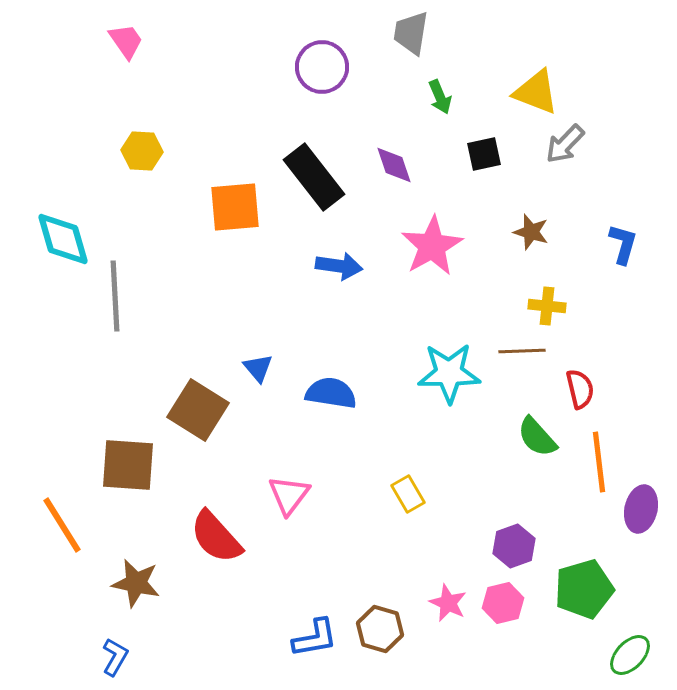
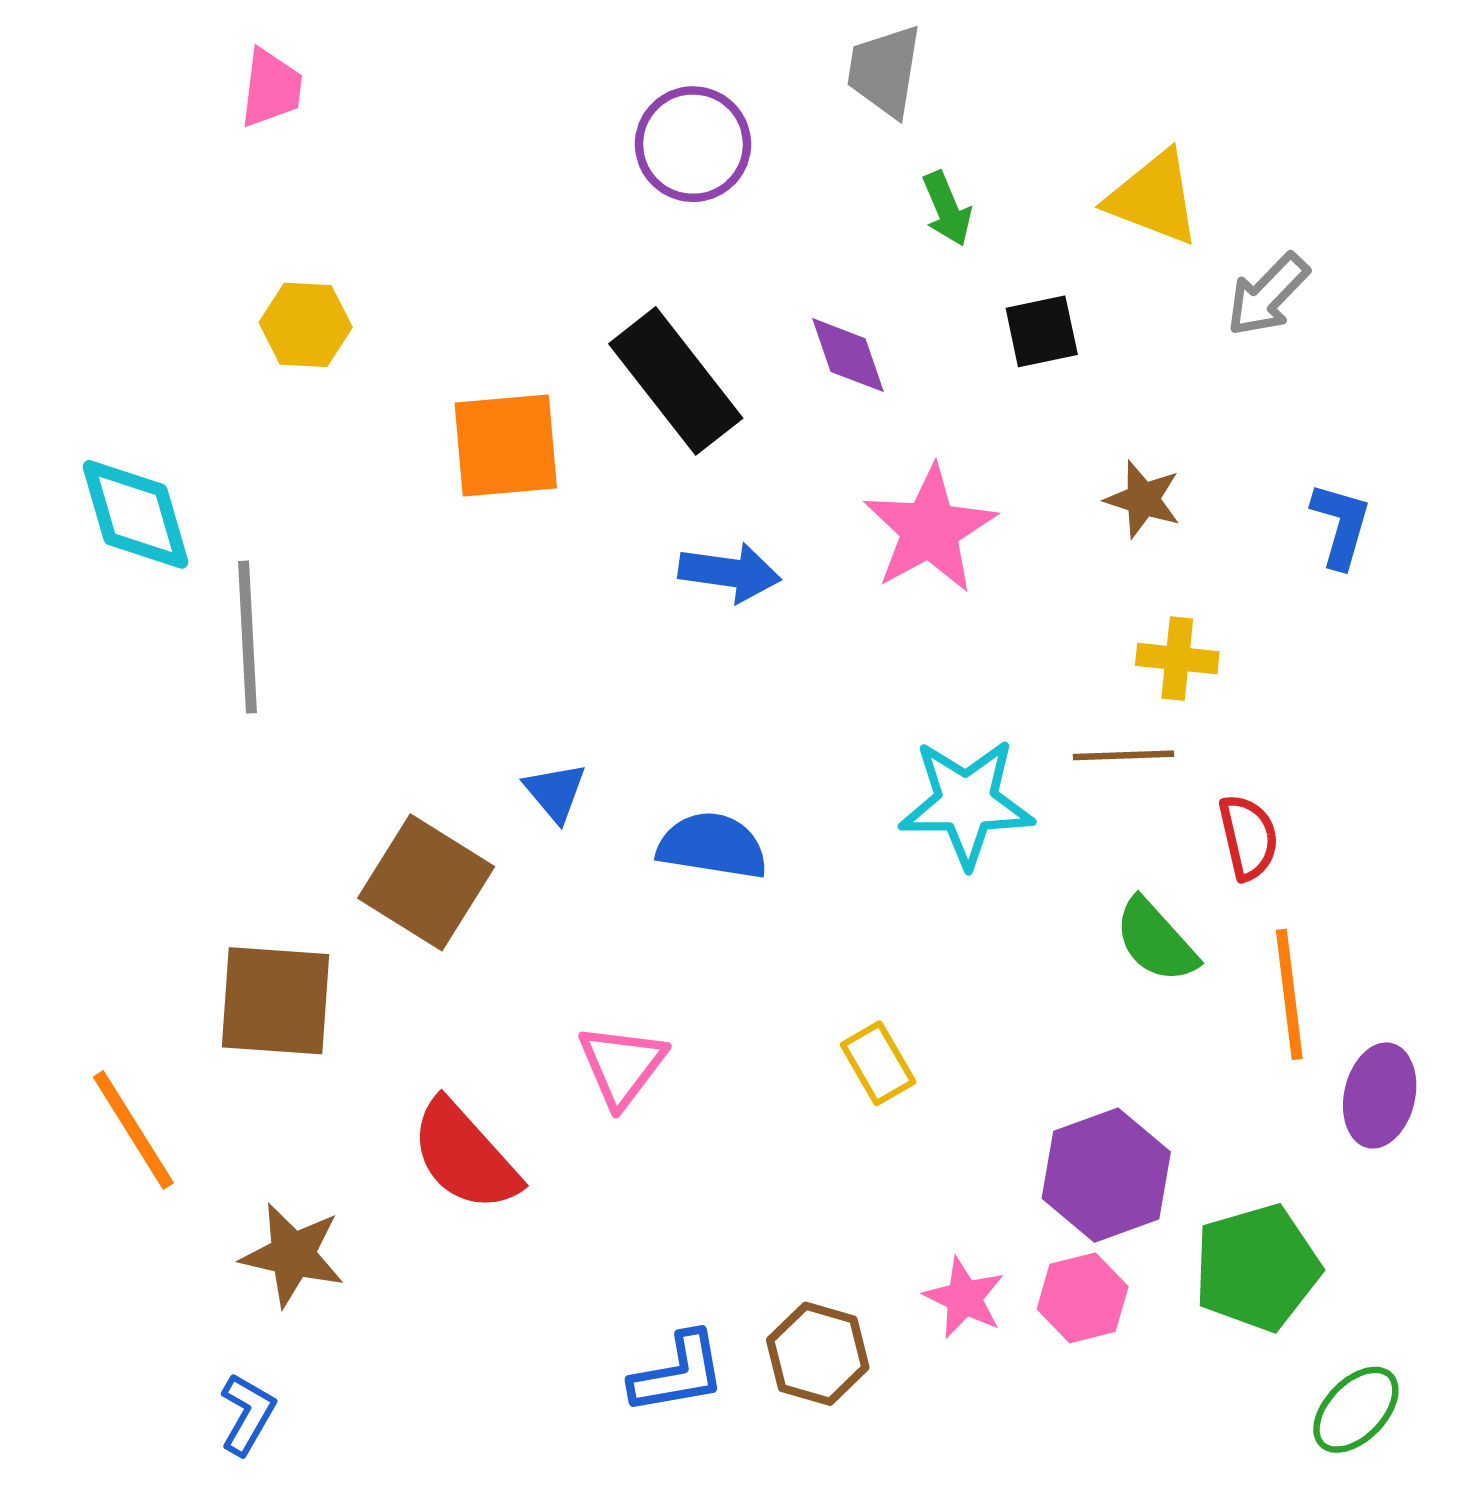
pink trapezoid: (126, 41) -> (271, 88), turned 42
gray arrow: (565, 144) -> (1268, 295), moved
purple hexagon: (514, 546) -> (1106, 1175), size x1.4

